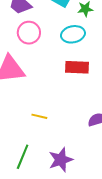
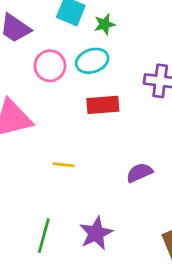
pink circle: (29, 33) -> (50, 66), moved
yellow line: (39, 116) -> (64, 165), moved

